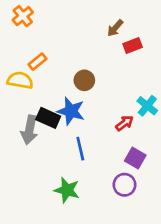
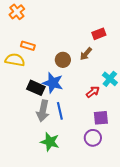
brown arrow: (115, 28) -> (86, 54), moved
orange rectangle: (37, 62) -> (28, 46), turned 56
gray arrow: (29, 130) -> (43, 111), moved
purple square: (135, 158) -> (101, 118), turned -35

